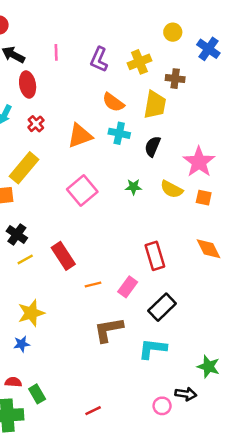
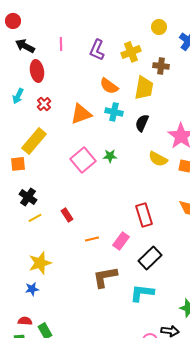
green star: (133, 187) -> (110, 156), moved
red rectangle: (63, 256) -> (67, 215), size x0.6

